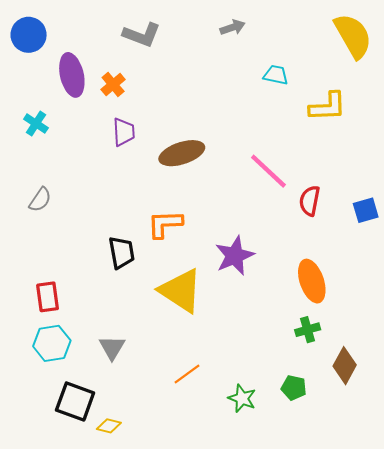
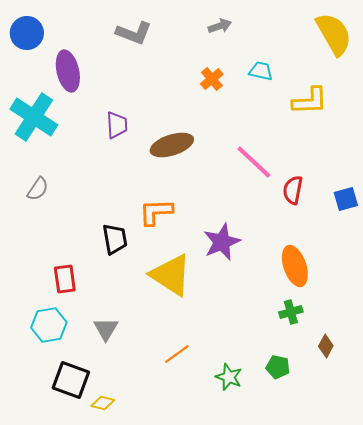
orange cross: (113, 84) -> (212, 79), moved
cyan cross: (36, 124) -> (34, 117), size x2.0
red rectangle: (48, 297) -> (65, 279), moved
brown diamond: (345, 366) -> (326, 346), size x0.7

